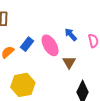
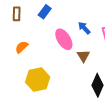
blue rectangle: (27, 44) -> (45, 12), moved

